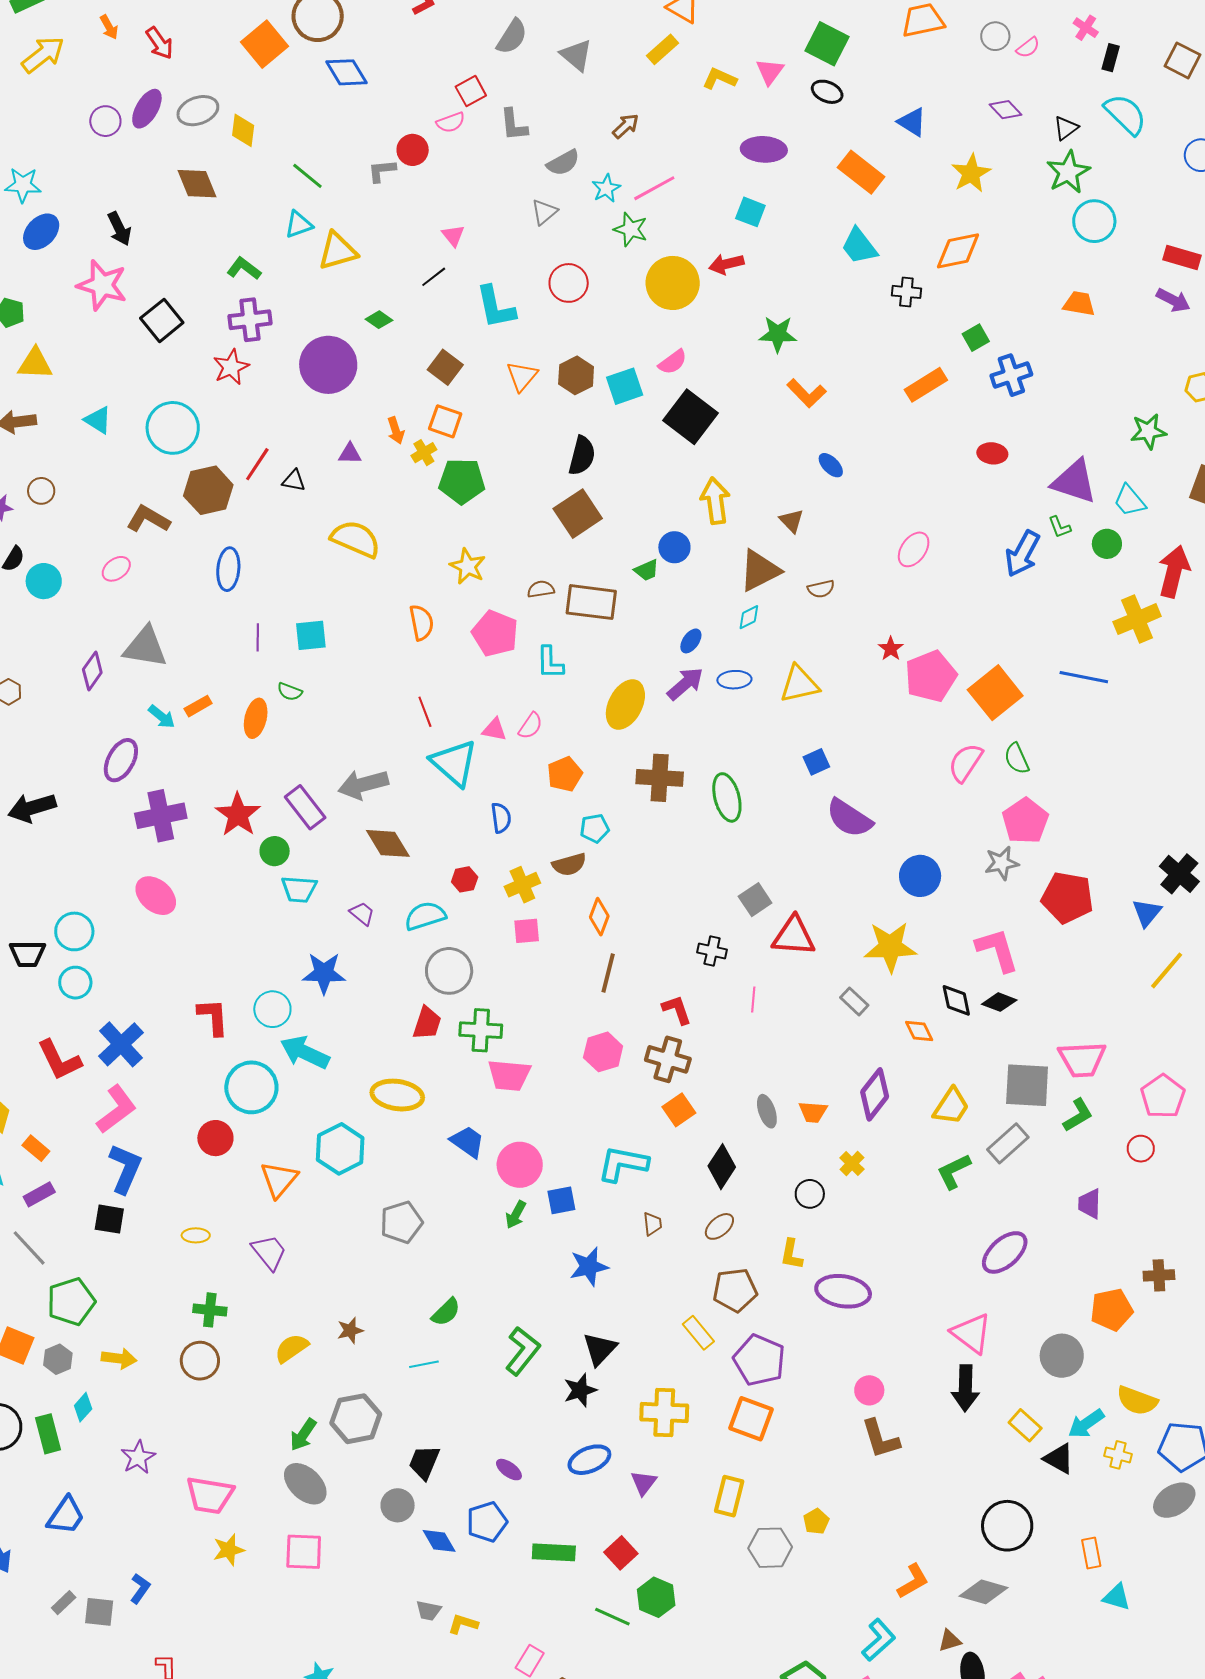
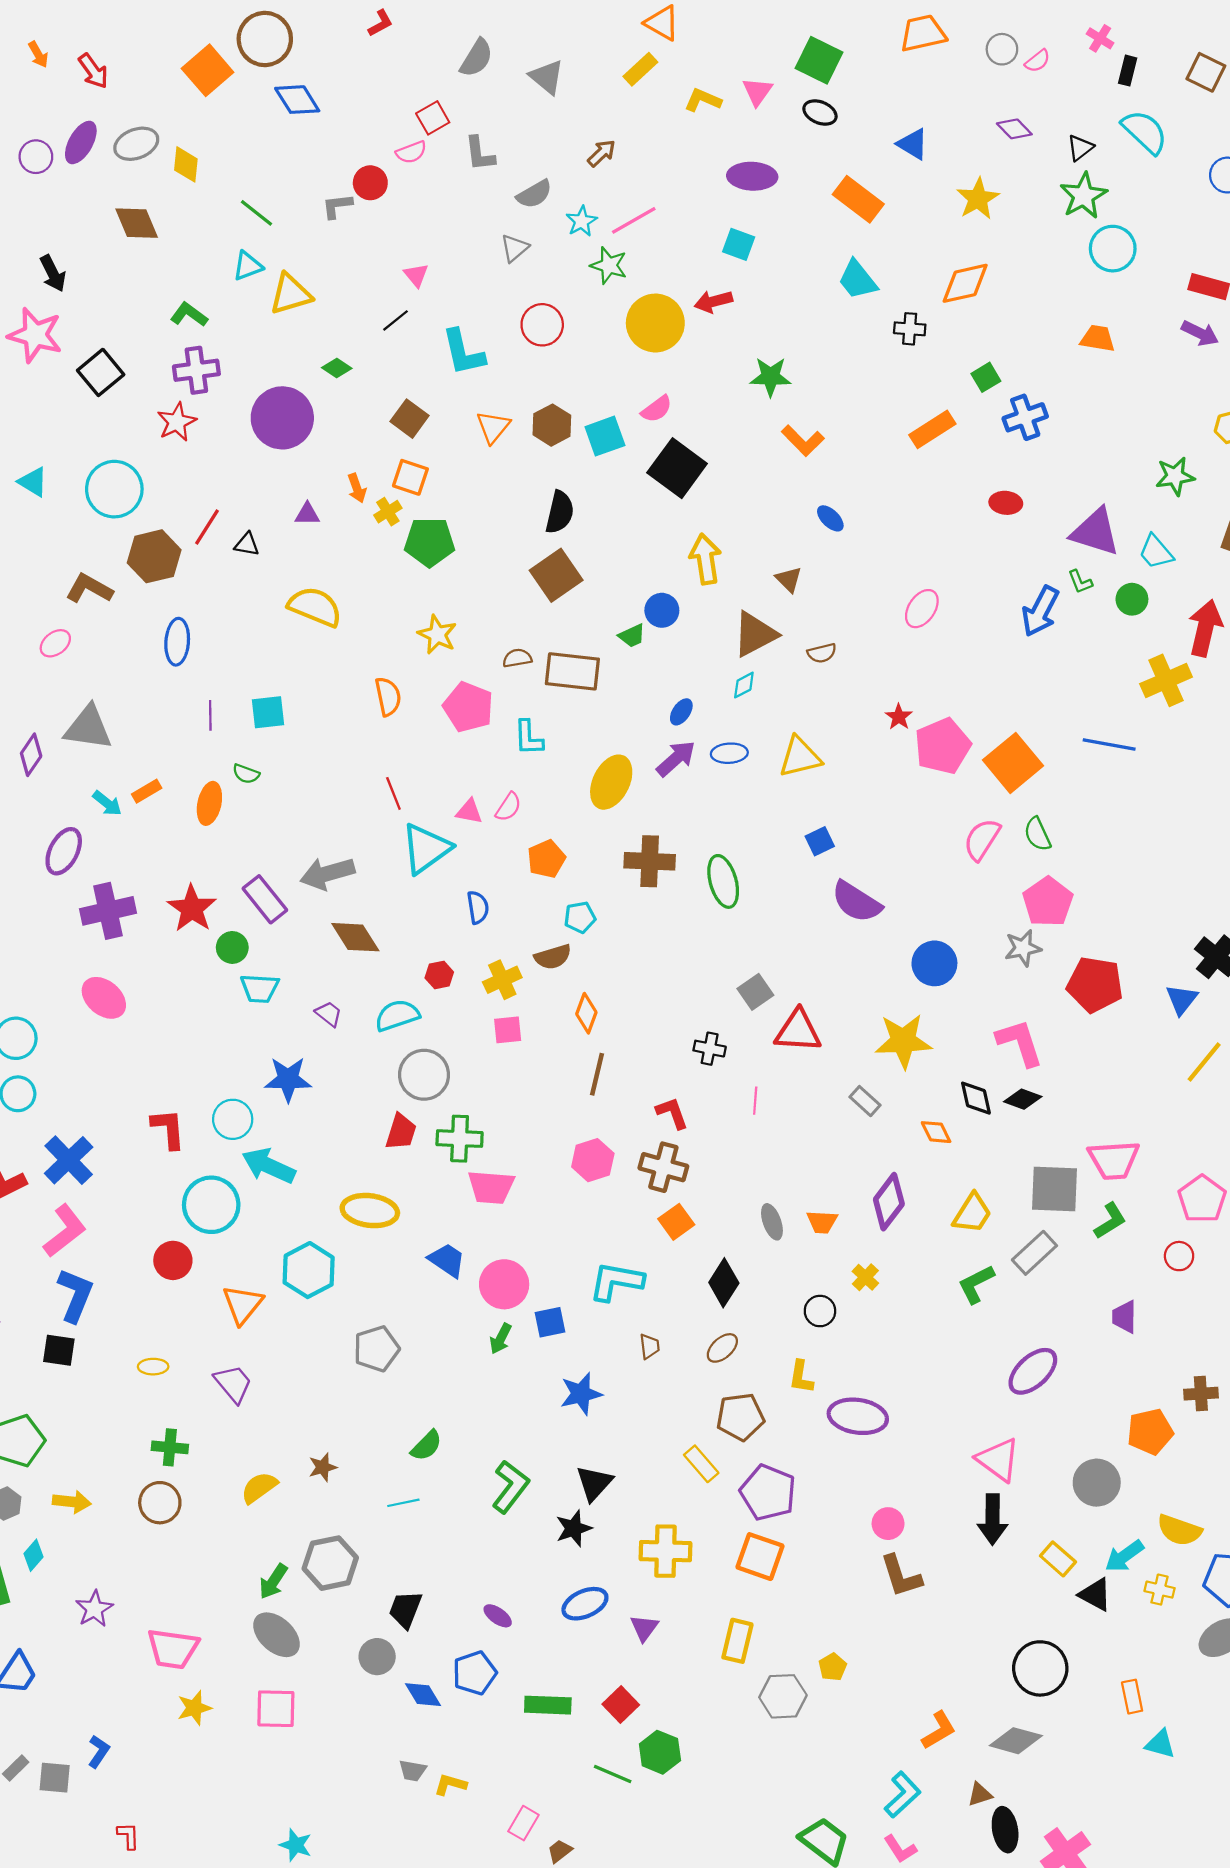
cyan triangle: (454, 763) -> (426, 849), turned 44

